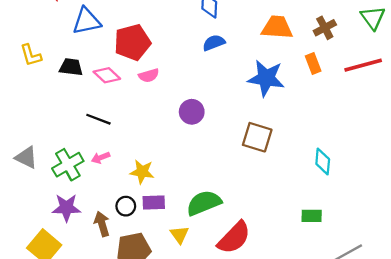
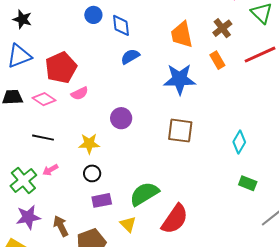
orange trapezoid: (277, 27) -> (182, 35), turned -96
cyan diamond: (323, 161) -> (239, 142), turned 35
yellow star: (142, 172) -> (89, 144), moved
black circle: (126, 206) -> (92, 173), moved
green rectangle: (312, 216) -> (248, 183), moved, turned 30

